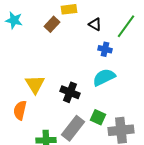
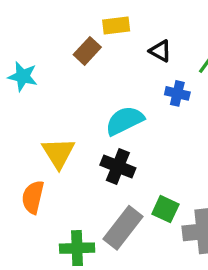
cyan star: (14, 20) -> (23, 76), moved
cyan semicircle: (104, 77) -> (125, 121), moved

